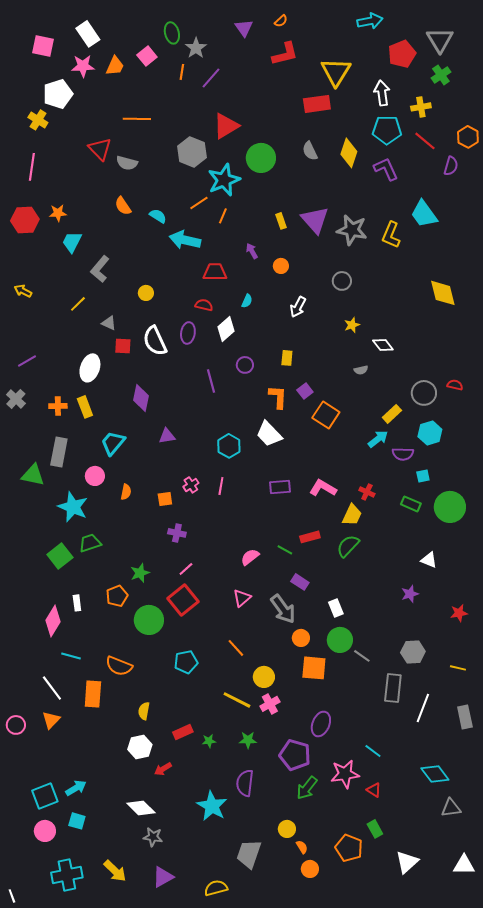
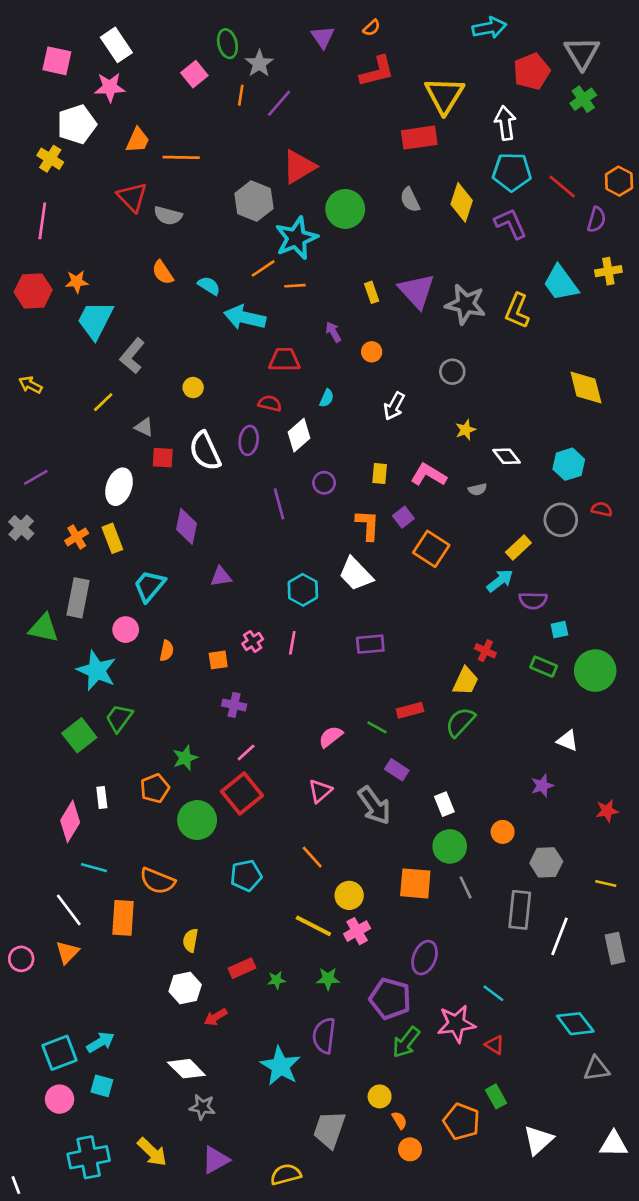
orange trapezoid: (115, 66) -> (138, 140), moved
yellow cross: (421, 107) -> (608, 271), moved
orange line: (223, 216) -> (295, 286), turned 63
cyan trapezoid: (72, 242) -> (95, 320), size x1.4
orange cross: (58, 406) -> (77, 537), turned -30
cyan hexagon: (430, 433) -> (569, 464), moved
pink L-shape: (323, 488) -> (429, 475), moved
green trapezoid: (90, 543) -> (119, 718), turned -35
orange circle: (301, 638) -> (503, 832), moved
gray line: (362, 656) -> (466, 887), moved, turned 30

